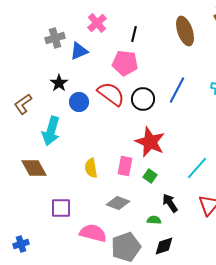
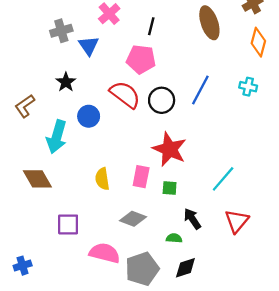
blue triangle: (79, 51) -> (89, 46), turned -42
blue circle: (79, 102) -> (89, 116), moved
green square: (150, 176) -> (170, 188), turned -32

